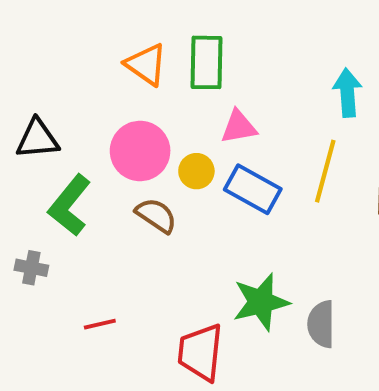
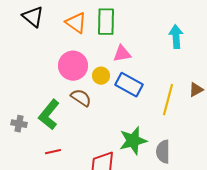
black triangle: (37, 139) -> (33, 17), moved, turned 45
yellow line: (325, 171) -> (168, 100), moved
green L-shape: (70, 205) -> (49, 115), moved

